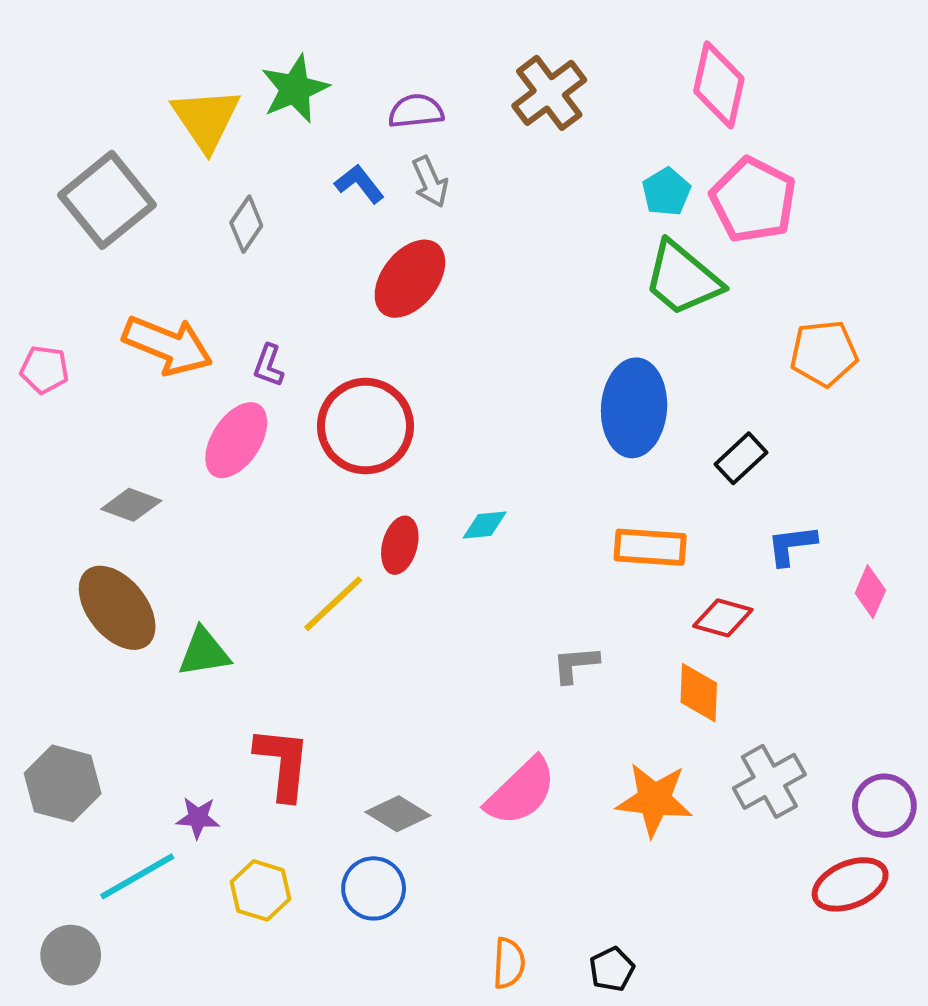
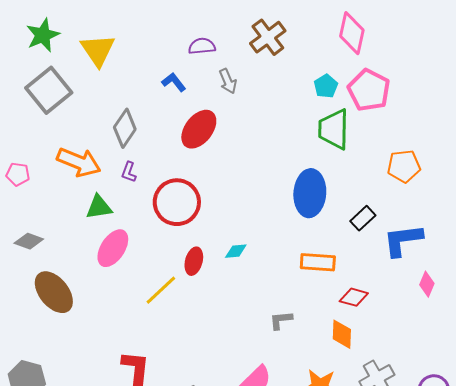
green star: (295, 89) -> (43, 35), moved
gray arrow: (430, 182) -> (228, 81), moved
gray diamond: (246, 224) -> (125, 128), moved, size x1.4
green trapezoid: (682, 279) -> (334, 129), turned 51
pink ellipse: (236, 440) -> (113, 248), moved
gray diamond: (131, 505) -> (29, 241), moved
blue L-shape: (792, 545) -> (403, 240), moved, size x1.6
green triangle: (204, 652) -> (99, 207), moved

